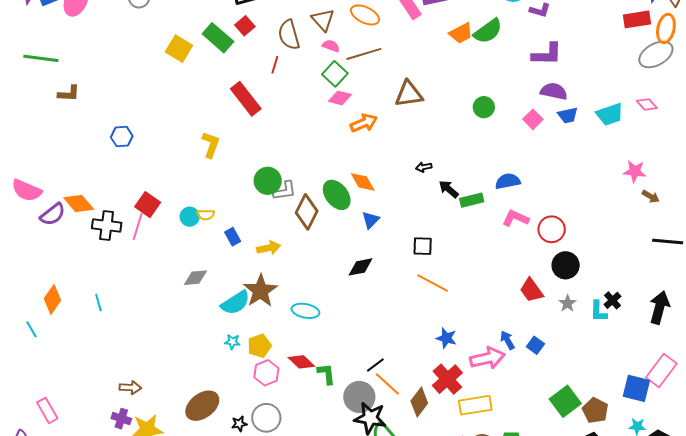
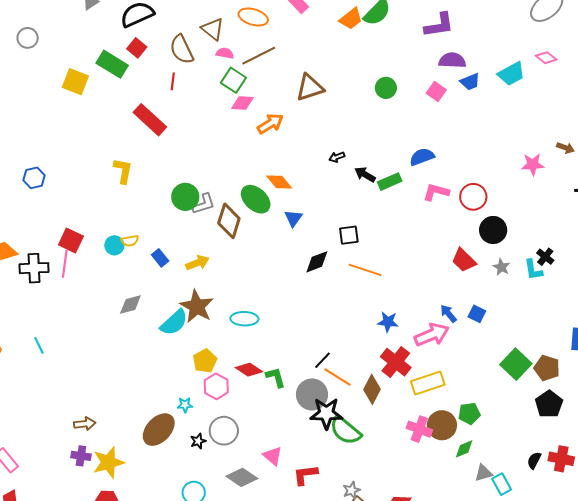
pink star: (635, 171) -> (533, 164), moved
black diamond: (361, 267) -> (317, 262), moved
cyan star: (232, 342) -> (185, 405), moved

